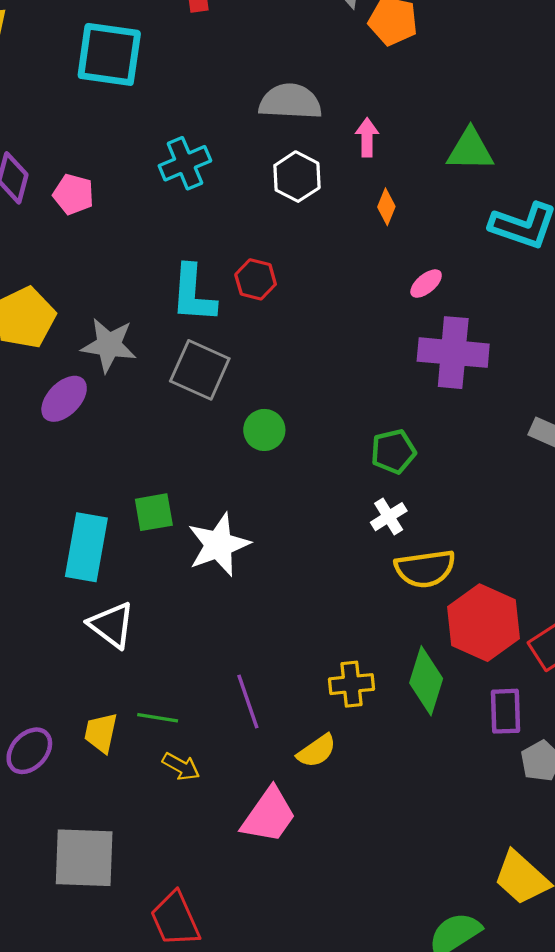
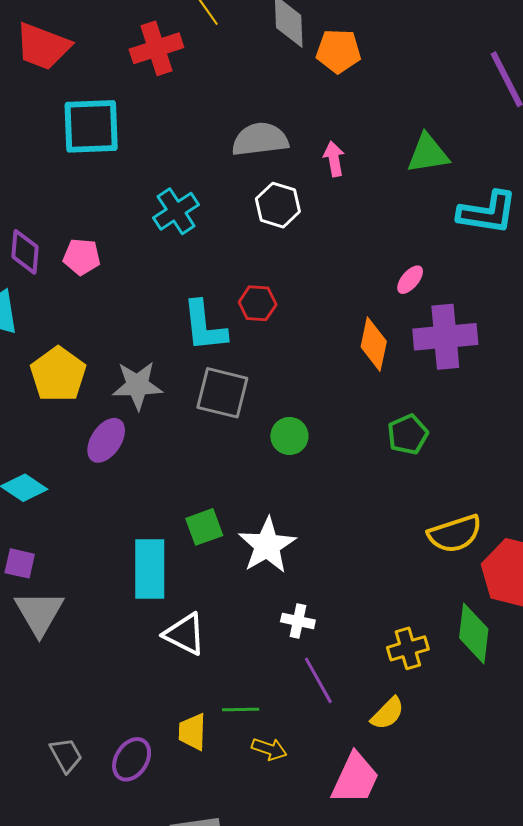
orange diamond: (386, 207) -> (374, 344), moved, size x1.6
white cross: (389, 517) -> (298, 621), moved, turned -36

